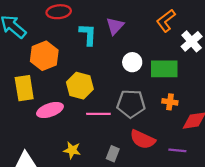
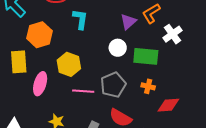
purple triangle: (115, 26) -> (128, 22), moved
gray pentagon: (131, 104) -> (113, 85), turned -30
pink ellipse: (50, 110) -> (40, 84), turned -60

